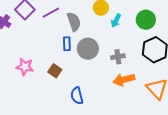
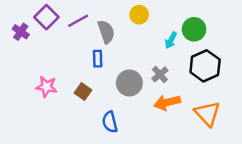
cyan arrow: (116, 21) -> (171, 40), moved
gray circle: (88, 49) -> (129, 83), moved
gray cross: (118, 57) -> (160, 74), turned -32

